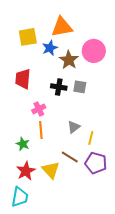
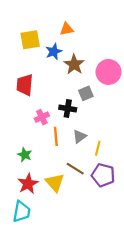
orange triangle: (62, 27) -> (67, 29), size x0.6
pink circle: (94, 51) -> (109, 72), moved
black cross: (59, 87) -> (68, 109), moved
gray square: (80, 87) -> (86, 93), turned -32
orange line: (41, 130) -> (56, 136), moved

